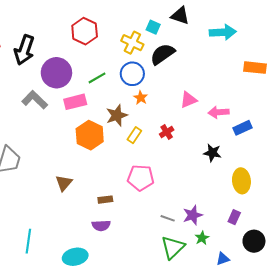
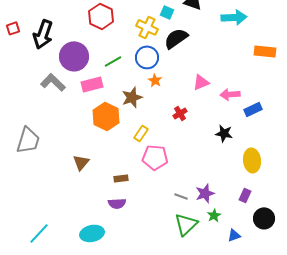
yellow rectangle: (134, 135) -> (141, 133), moved
cyan line: (28, 241) -> (39, 233), moved, turned 35

